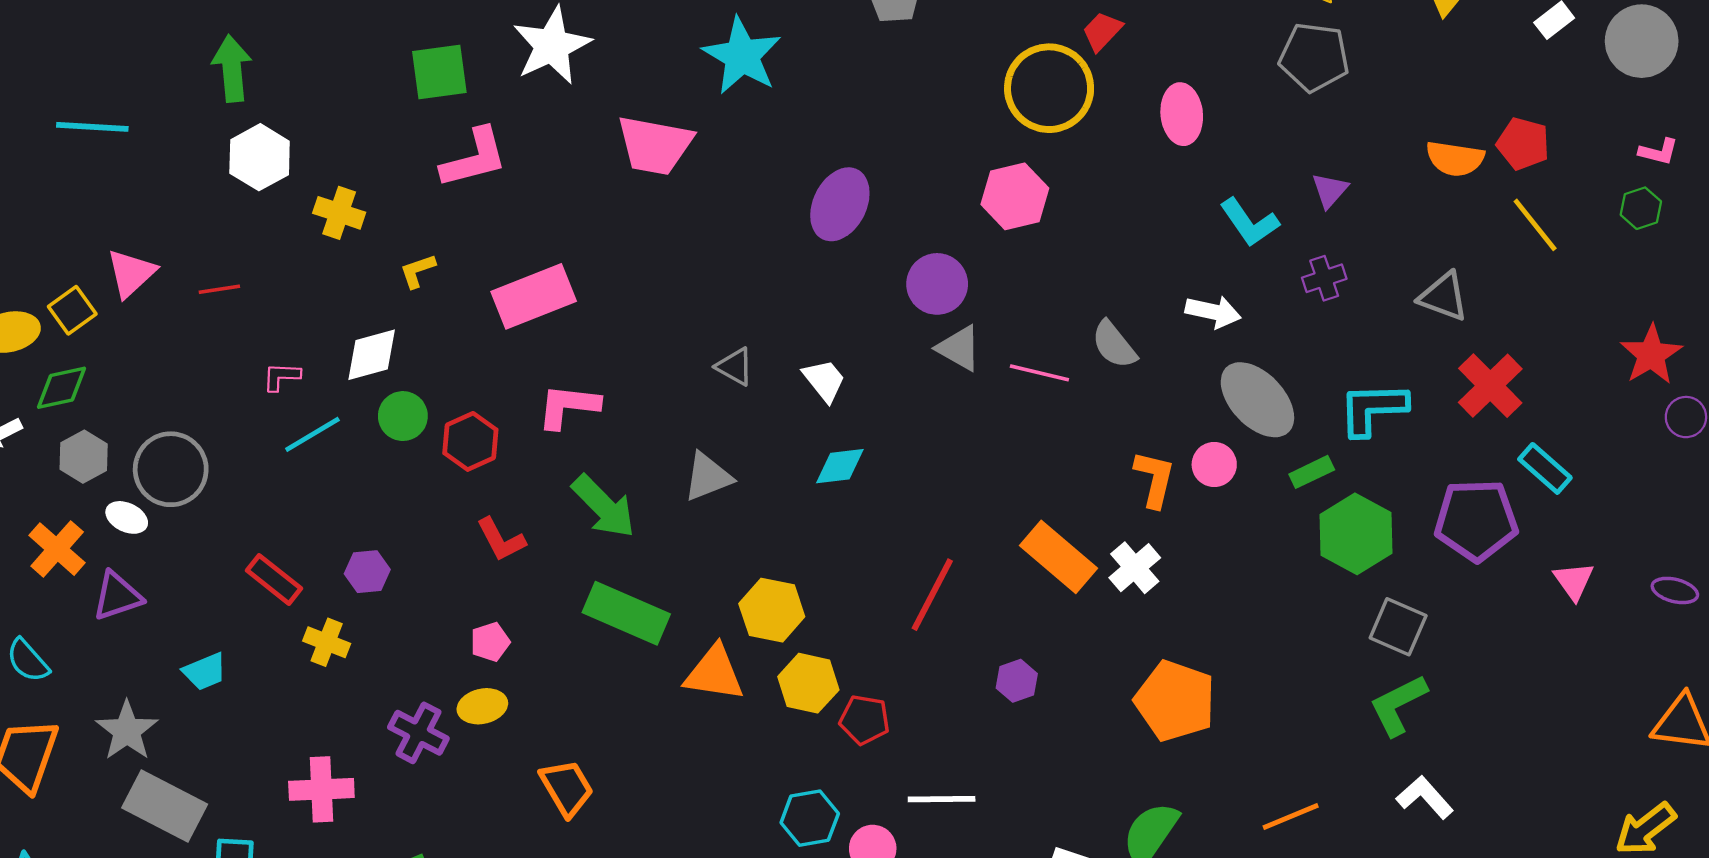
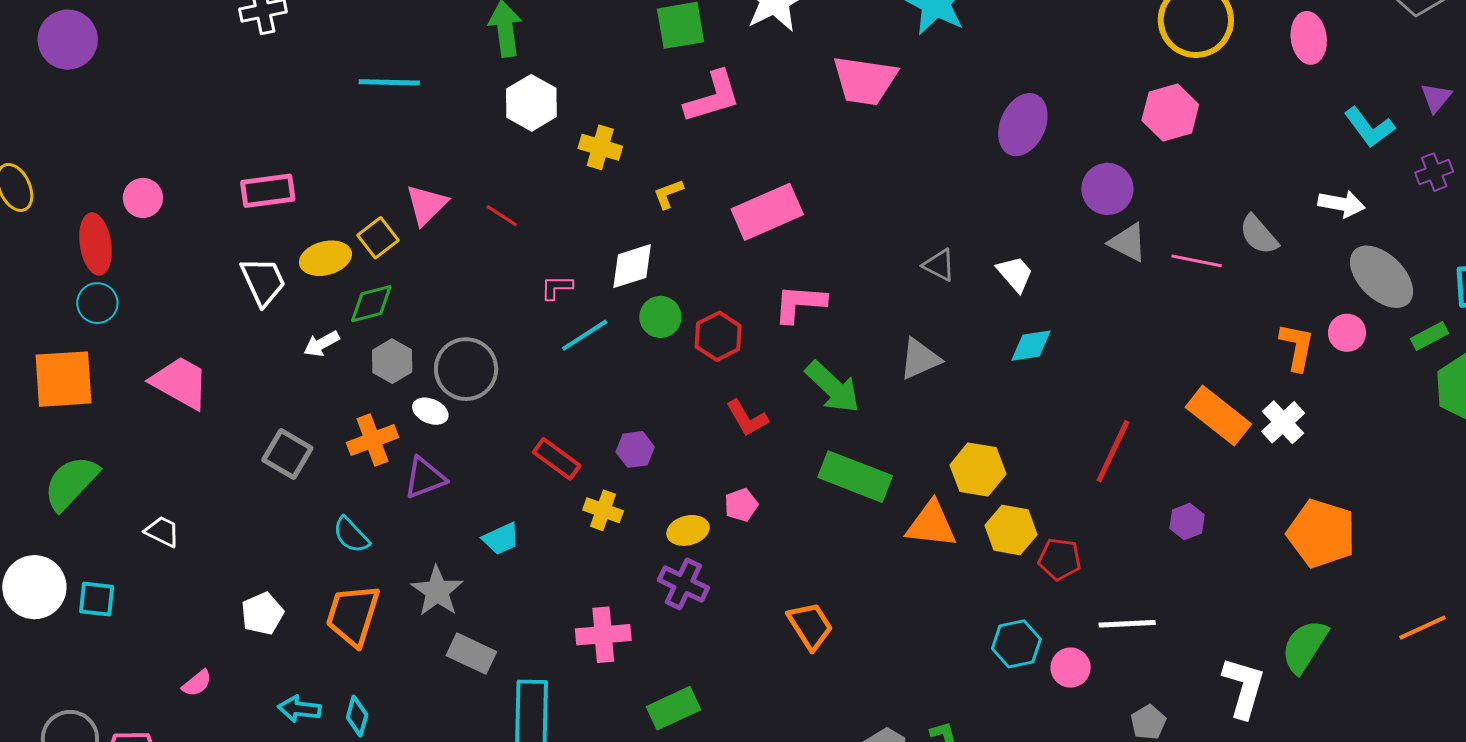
red line: (219, 289) -> (502, 216), turned 44
orange cross: (57, 549) -> (373, 440), turned 30
yellow ellipse: (482, 706) -> (688, 530), moved
gray rectangle: (165, 806) -> (471, 654), size x0.7

